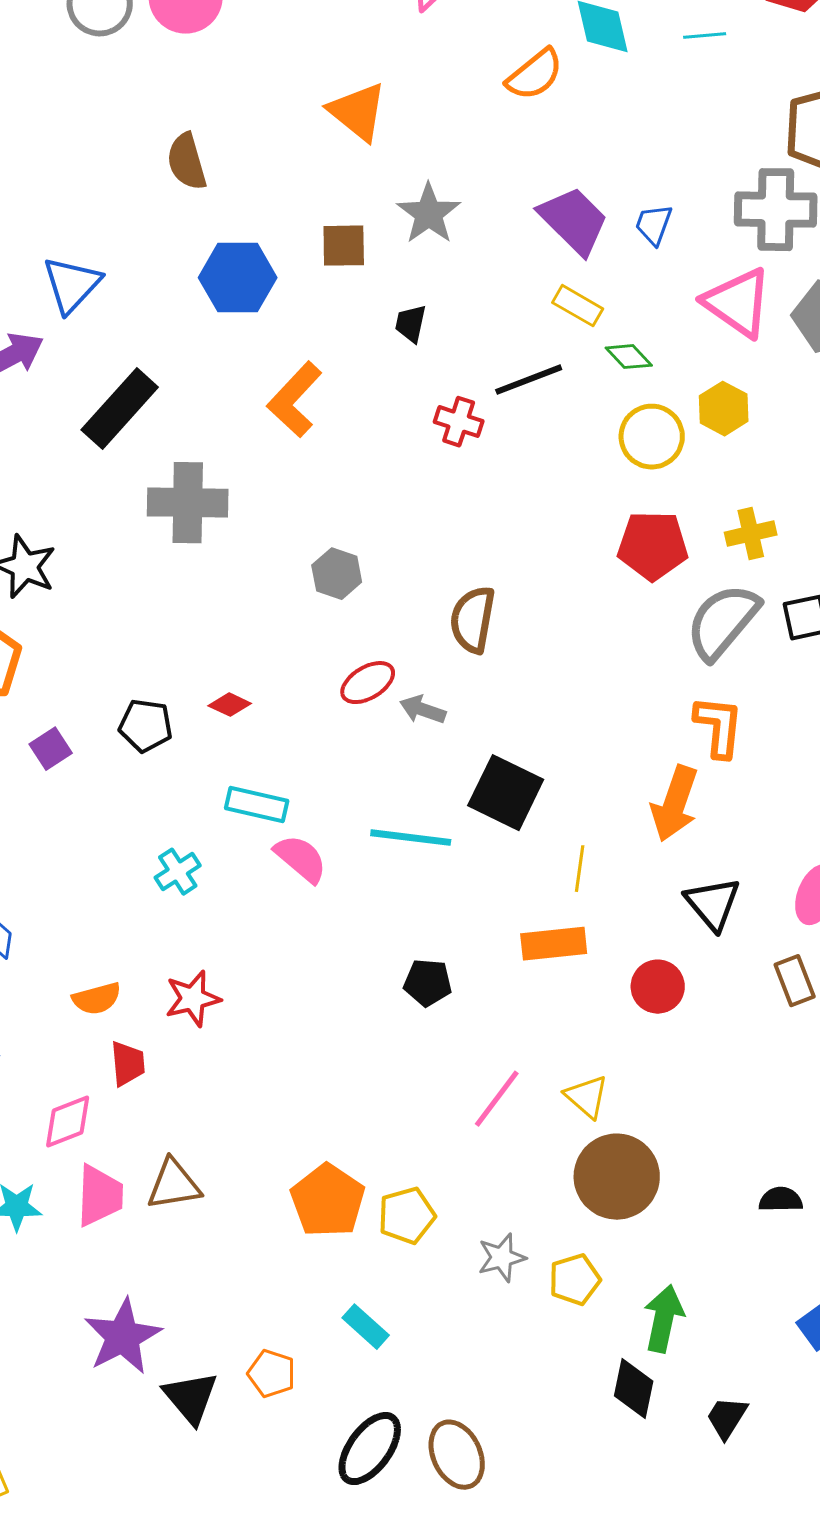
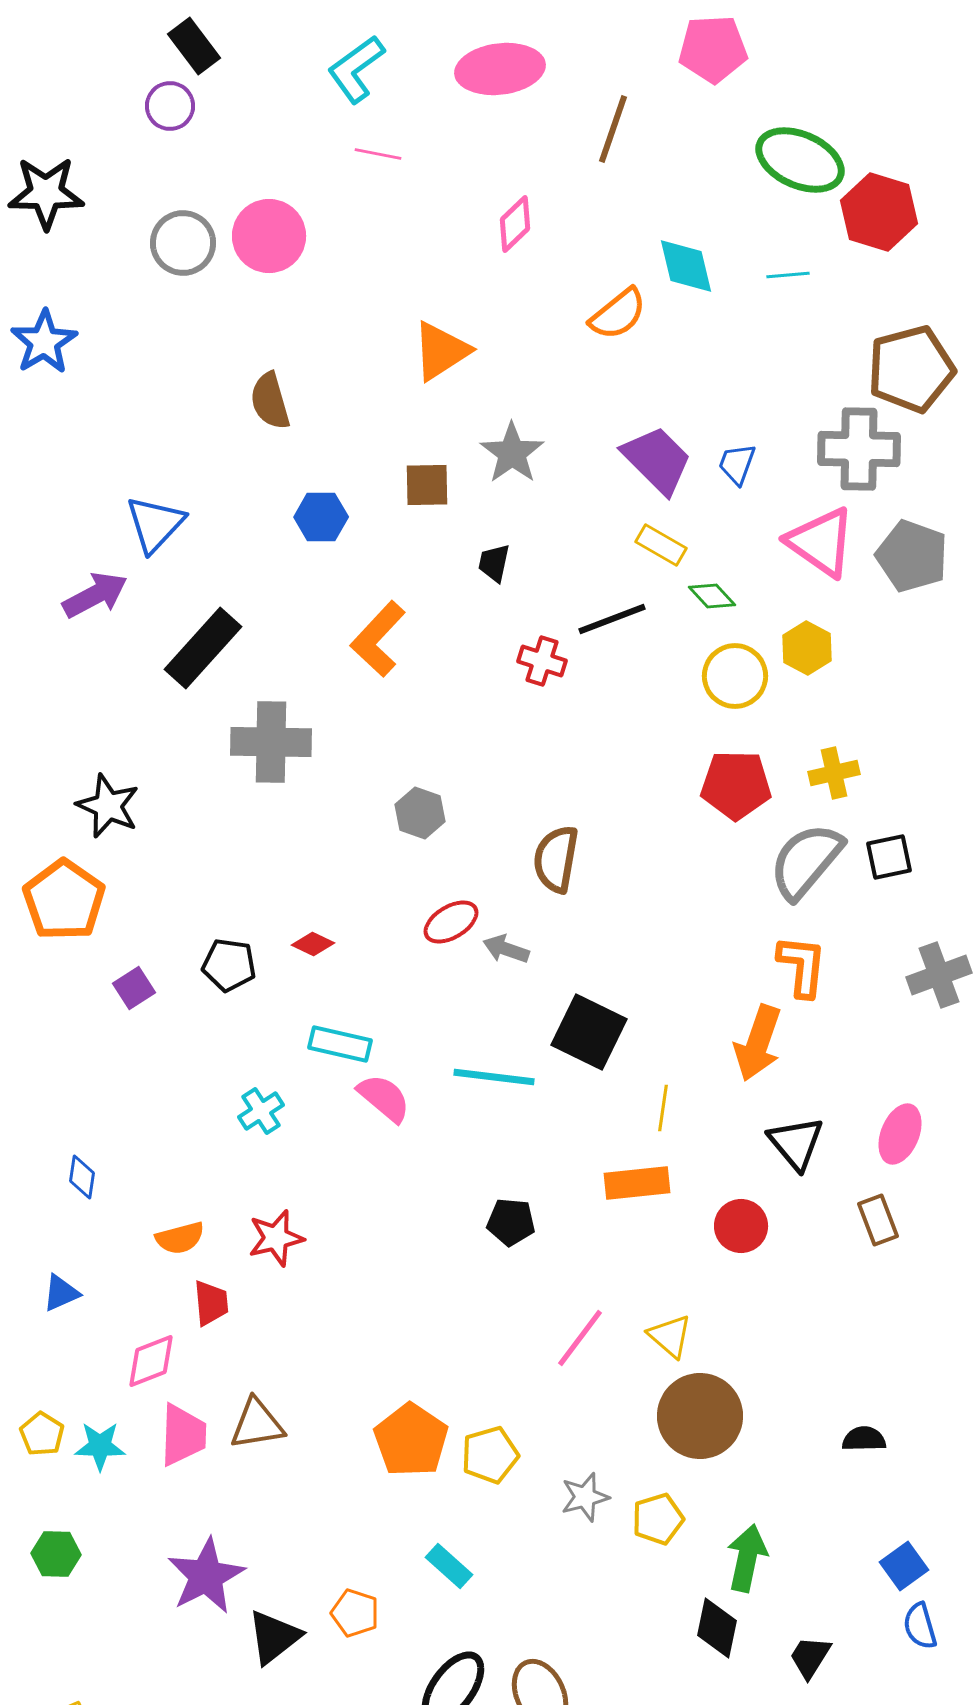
orange triangle: (358, 112) -> (441, 351), turned 48
blue hexagon: (238, 278) -> (321, 517), size x0.7
black triangle: (191, 1398) -> (274, 1637), turned 32

